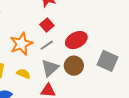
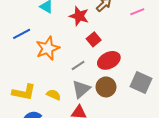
red square: (47, 25) -> (94, 39), moved
orange star: (21, 44) -> (48, 48), moved

